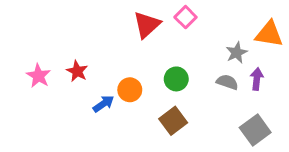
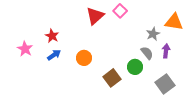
red star: (77, 71) -> (52, 36), moved
green circle: (176, 79) -> (135, 67), moved
gray semicircle: (227, 82) -> (147, 53), turned 32
blue arrow: (103, 104) -> (54, 55), moved

